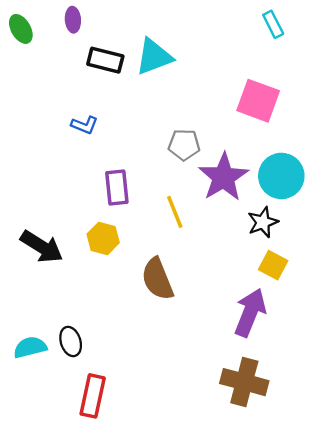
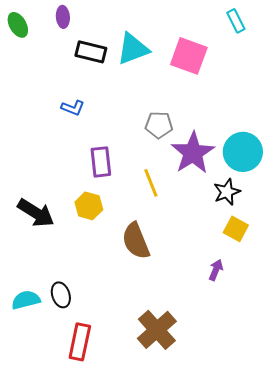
pink square: (258, 101) -> (189, 56), moved
purple arrow: (250, 313) -> (216, 270), size x0.5
brown cross: (244, 382) -> (157, 330), moved, turned 33

